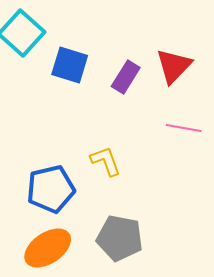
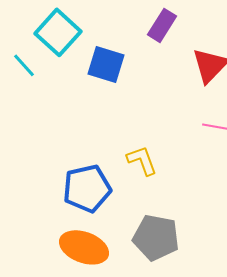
purple rectangle: (126, 77) -> (162, 25), moved
orange ellipse: (48, 248) -> (84, 247), turned 54

